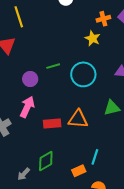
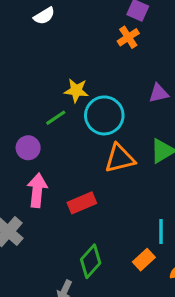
orange cross: (103, 19) -> (128, 37), moved
yellow star: (93, 38) -> (76, 90), moved
orange triangle: (78, 119) -> (120, 158), moved

